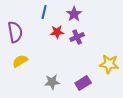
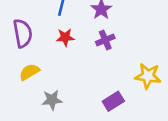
red star: (57, 32) -> (65, 37), moved
gray star: (52, 82) -> (52, 100), moved

